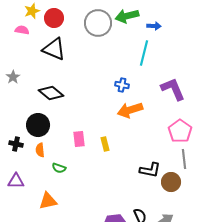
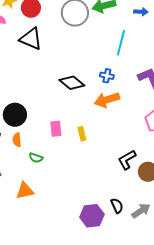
blue arrow: (154, 26) -> (141, 12), moved
blue cross: (122, 85) -> (107, 76), moved
black diamond: (51, 93) -> (72, 83), moved
black L-shape: (150, 170) -> (127, 160), turned 140

